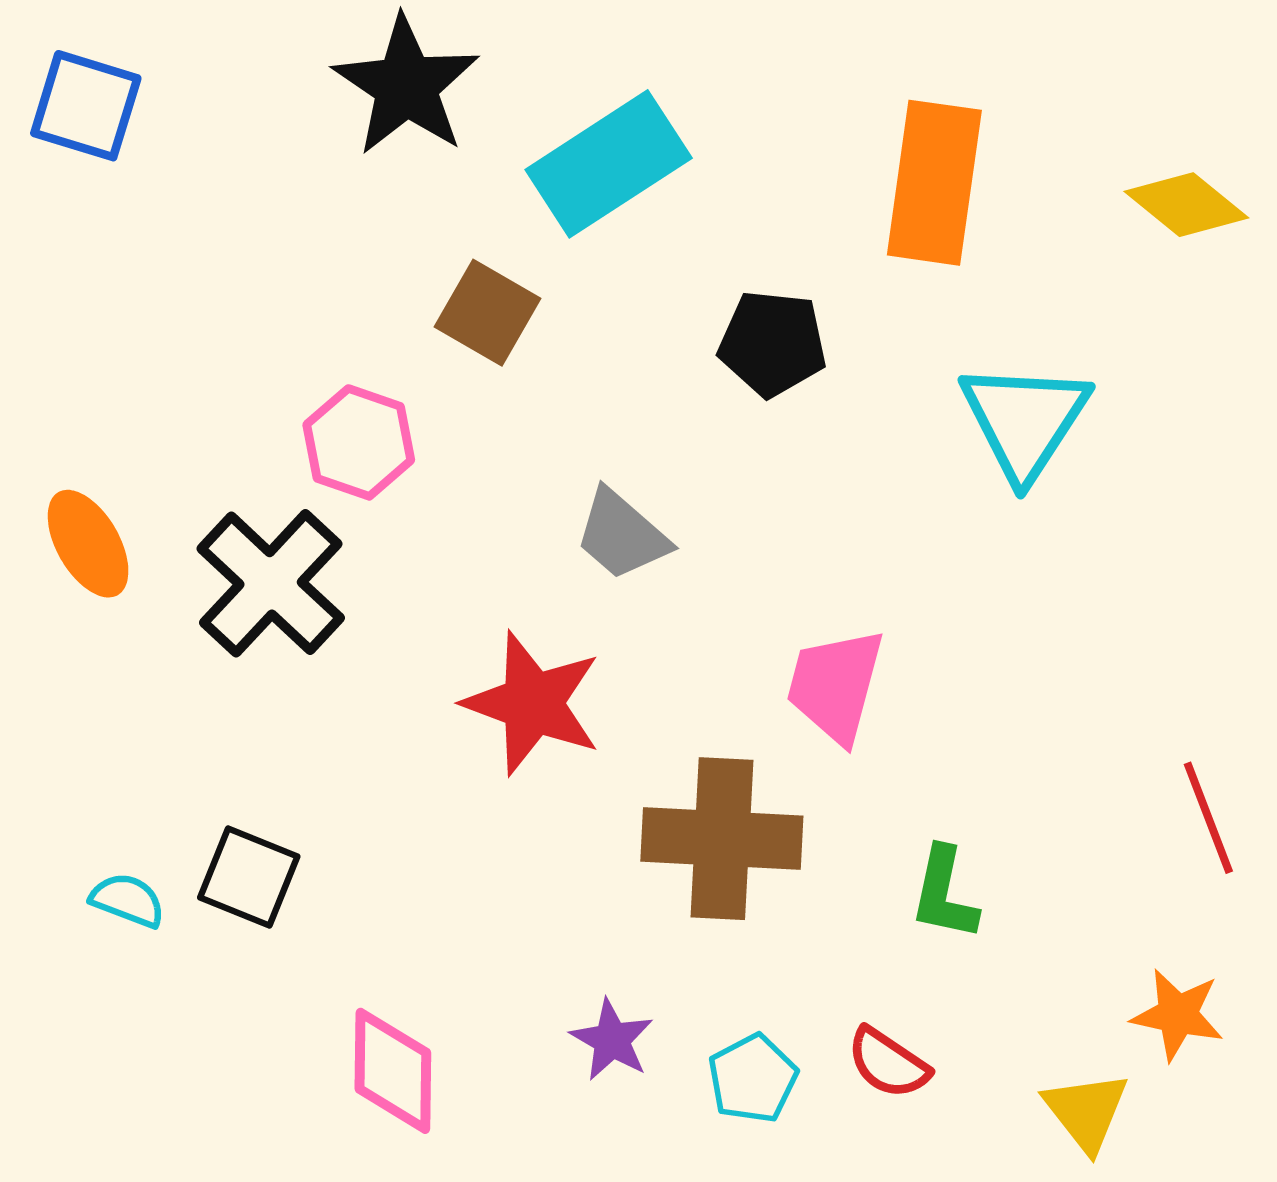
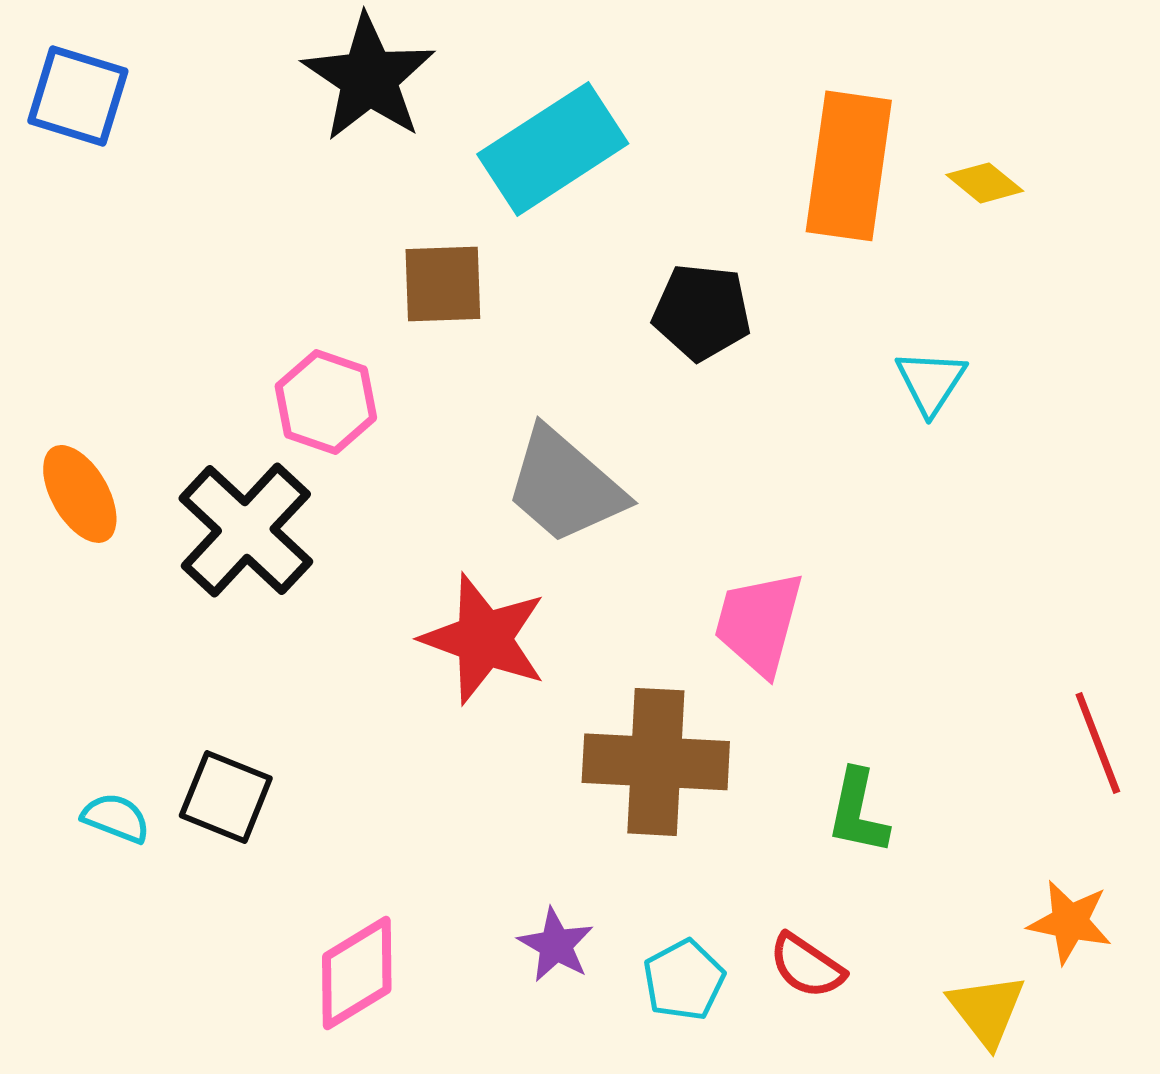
yellow diamond: (1186, 205) -> (985, 183), moved, size x0.7
brown square: (488, 313) -> (443, 284), turned -32
cyan triangle: (1025, 420) -> (931, 382), size x0.6
gray trapezoid: (622, 535) -> (565, 486), size x1.4
pink diamond: (393, 1071) -> (357, 973), turned 58

